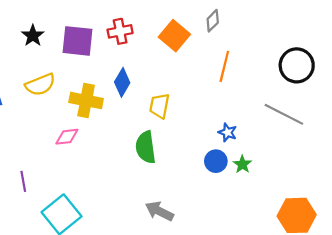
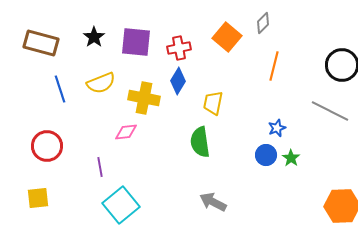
red cross: (120, 31) -> (179, 48), moved
blue star: (228, 132) -> (277, 128), turned 30
purple line: (23, 181) -> (100, 167), moved

